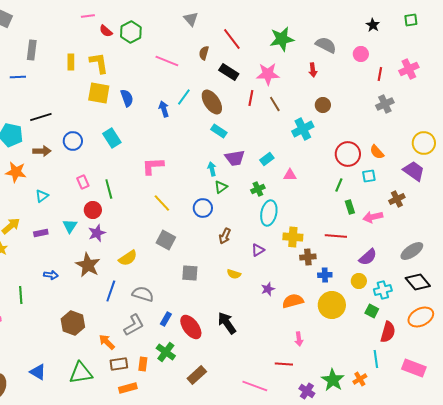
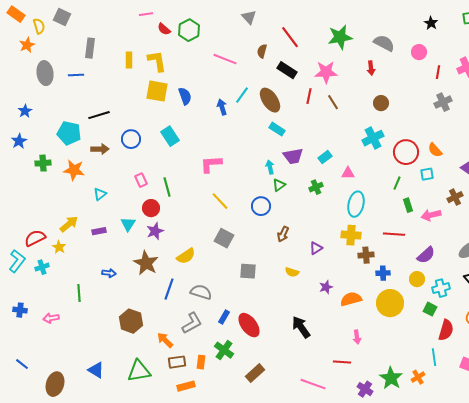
cyan cross: (303, 129) -> (373, 138), moved
cyan ellipse: (269, 213) -> (356, 204), moved
black arrow: (227, 323) -> (301, 327), moved

